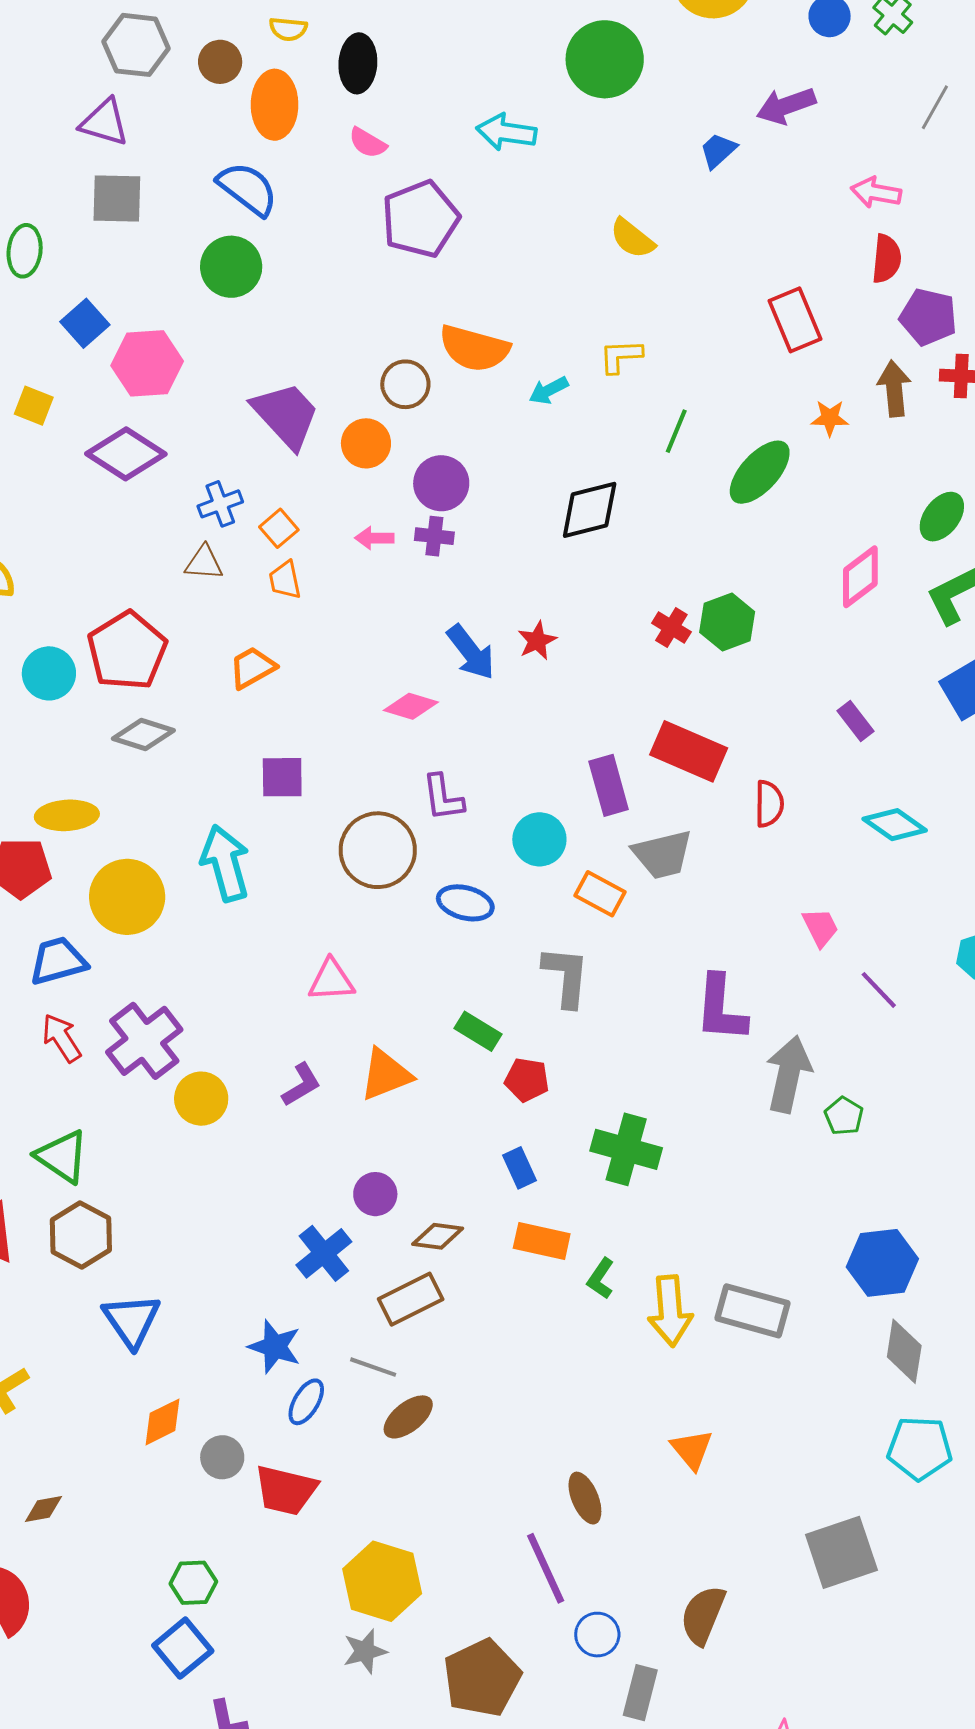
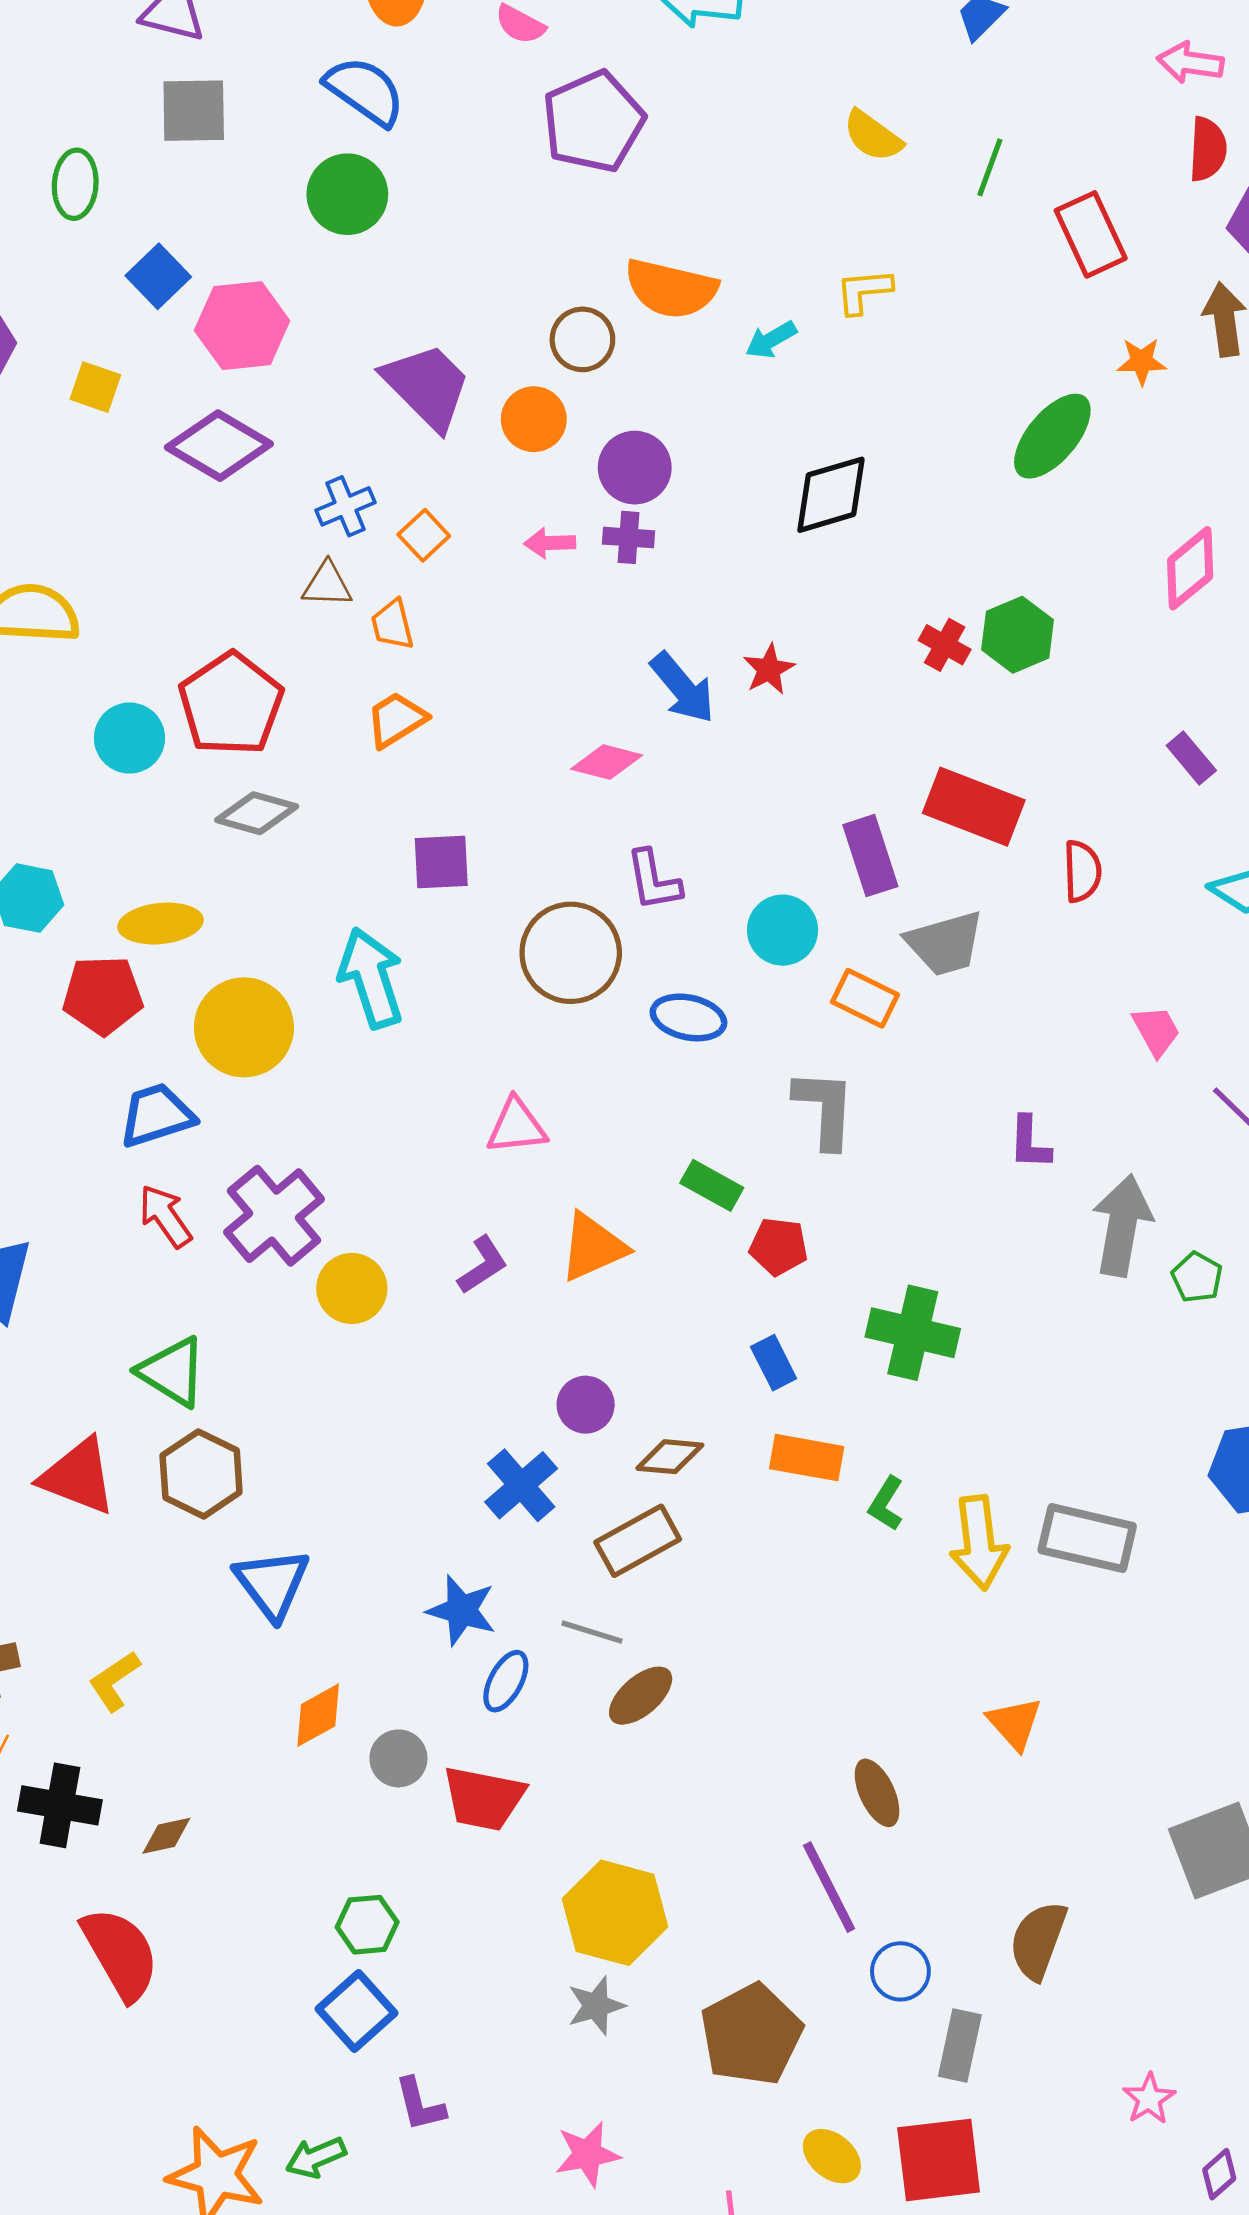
green line: (676, 431) -> (990, 167), moved
orange trapezoid: (285, 580) -> (392, 625), moved
purple L-shape: (721, 1008) -> (1030, 1143), size x0.6

